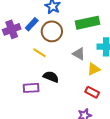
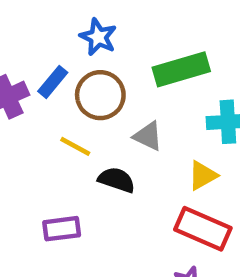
gray triangle: (79, 54) -> (148, 136), moved
black semicircle: (51, 77) -> (117, 180), moved
red rectangle: (92, 92) -> (203, 229), size x1.6

